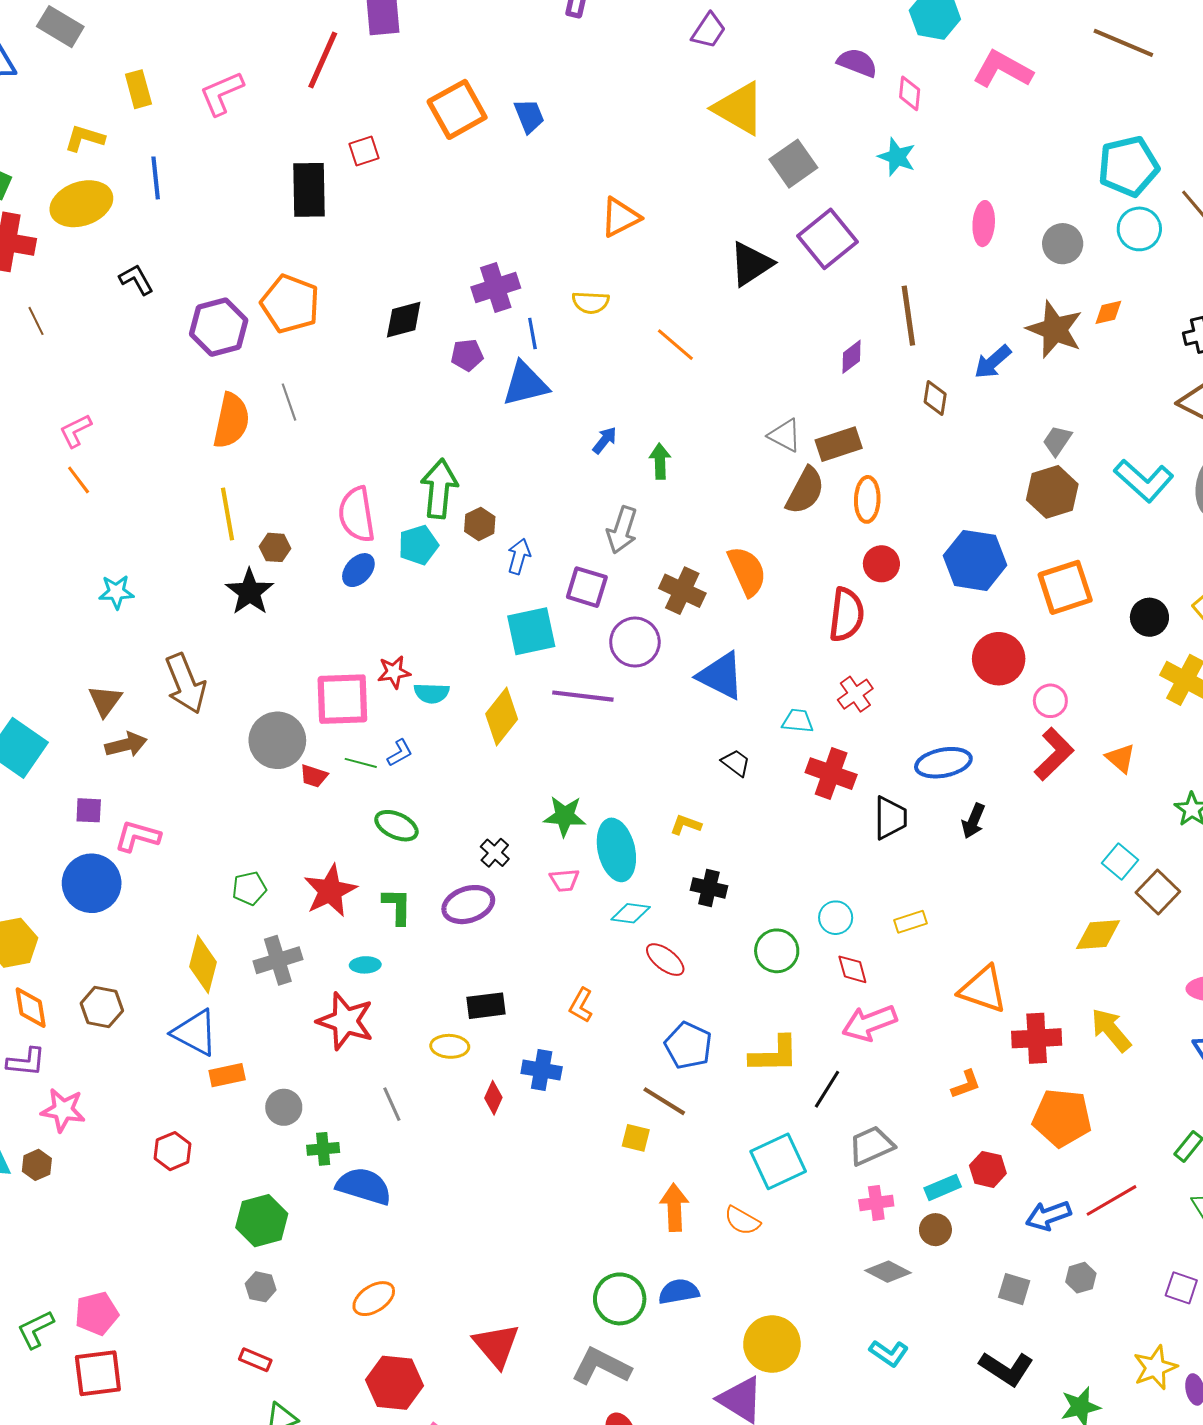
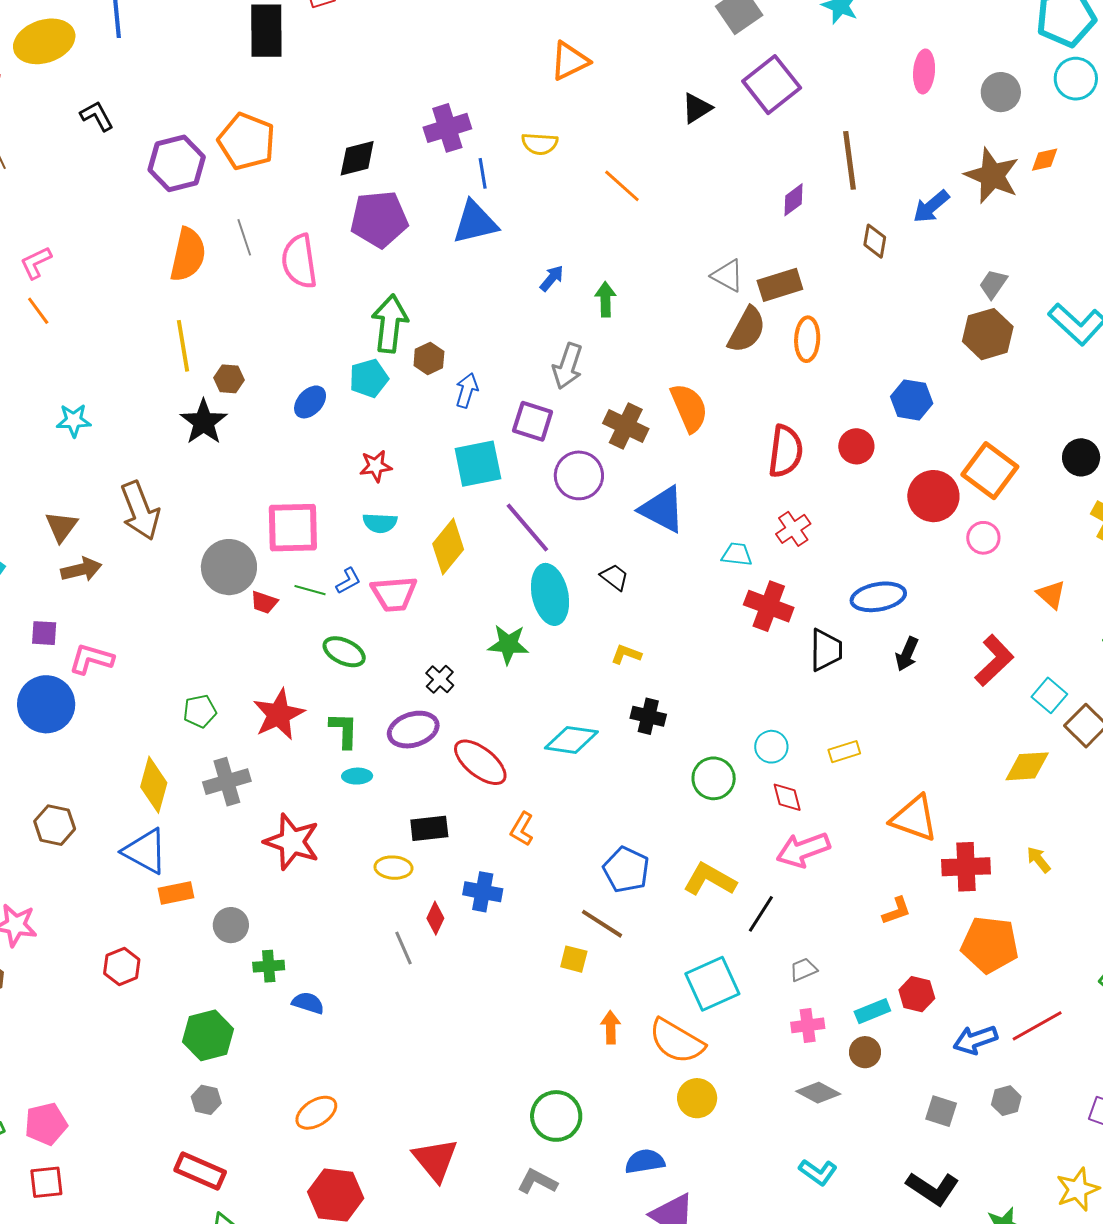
black triangle: (751, 264) -> (697, 108), size x0.7
purple pentagon: (467, 355) -> (379, 219), moved, size x1.8
pink semicircle: (357, 514) -> (299, 261), moved
blue hexagon: (975, 560) -> (912, 400), size x0.7
red circle: (881, 564) -> (856, 446), moved
orange square: (1065, 587) -> (990, 471), moved, turned -36
red star: (394, 672) -> (376, 466), moved
purple line: (583, 696) -> (527, 528), turned 42
red L-shape: (1054, 754) -> (994, 660), moved
black trapezoid: (736, 763) -> (614, 577), moved
cyan ellipse: (616, 850) -> (550, 594), moved
pink trapezoid: (564, 880) -> (394, 594), moved, size x1.6
cyan diamond: (631, 913) -> (571, 740), size x1.4
red ellipse: (665, 960) -> (480, 762), moved, size x1.4
cyan ellipse: (365, 965) -> (357, 776), moved
yellow arrow: (1111, 1030) -> (1039, 860), size x0.6
yellow L-shape: (774, 1054) -> (710, 879), turned -150
gray line: (392, 1104) -> (404, 948), moved
gray trapezoid: (871, 1146) -> (803, 970), size x0.6
blue semicircle: (364, 1186) -> (308, 1003), size x0.6
orange arrow: (674, 1207) -> (611, 1027), size x0.7
orange semicircle: (742, 1221) -> (677, 1041), size x1.6
blue semicircle: (679, 1292) -> (645, 1161), moved
yellow circle: (772, 1344) -> (697, 1098), moved, size x0.7
red rectangle: (255, 1360) -> (200, 1171), size x1.6
gray L-shape: (601, 1366) -> (537, 1182), size x0.7
red square: (98, 1373) -> (46, 1182), size x0.7

